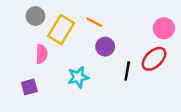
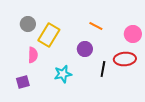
orange line: (94, 22) -> (96, 26), moved
red ellipse: (154, 59) -> (125, 59), turned 40

